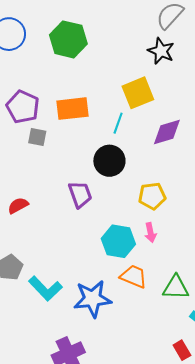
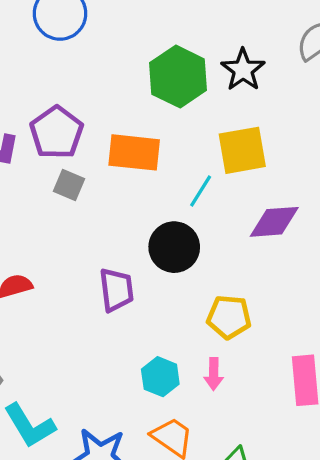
green hexagon: (68, 39) -> (178, 77), moved
black star: (161, 51) -> (243, 70), moved
cyan hexagon: (118, 241) -> (160, 377), size x0.7

